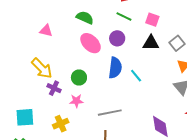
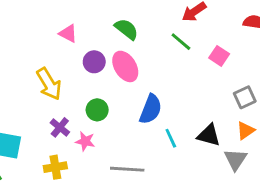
purple circle: (117, 38) -> (94, 62), moved
black triangle: (151, 43) -> (209, 135), moved
cyan line: (136, 76) -> (171, 138), moved
purple cross: (54, 88) -> (60, 127), moved

